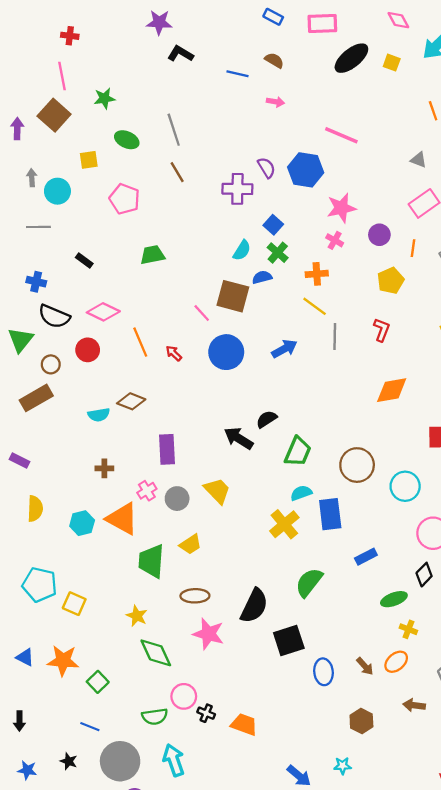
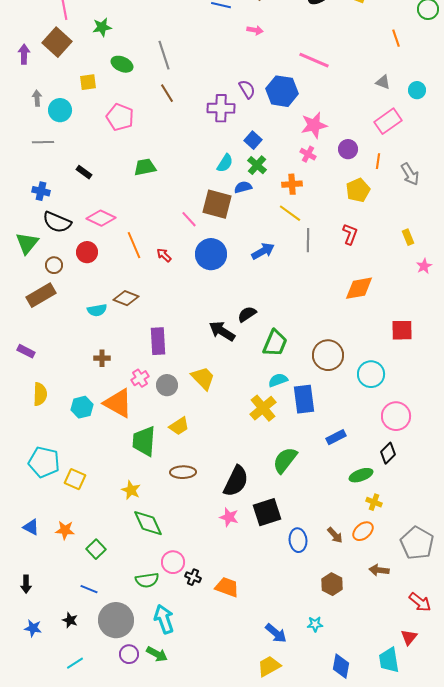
pink star: (208, 634) -> (229, 517), moved, size x0.7
orange star: (63, 661) -> (65, 530), size x0.7

